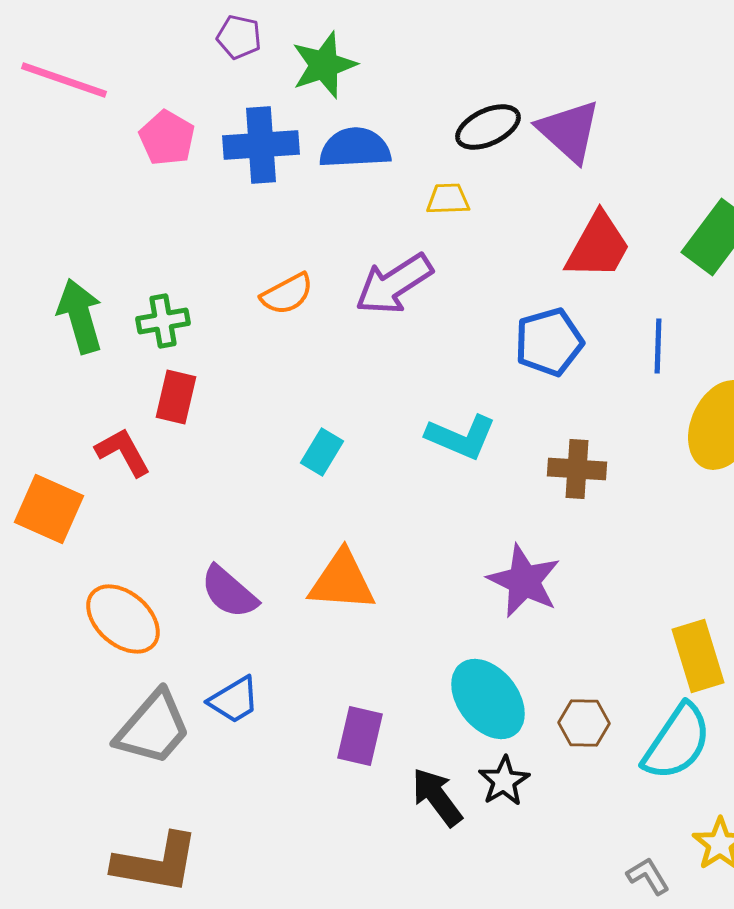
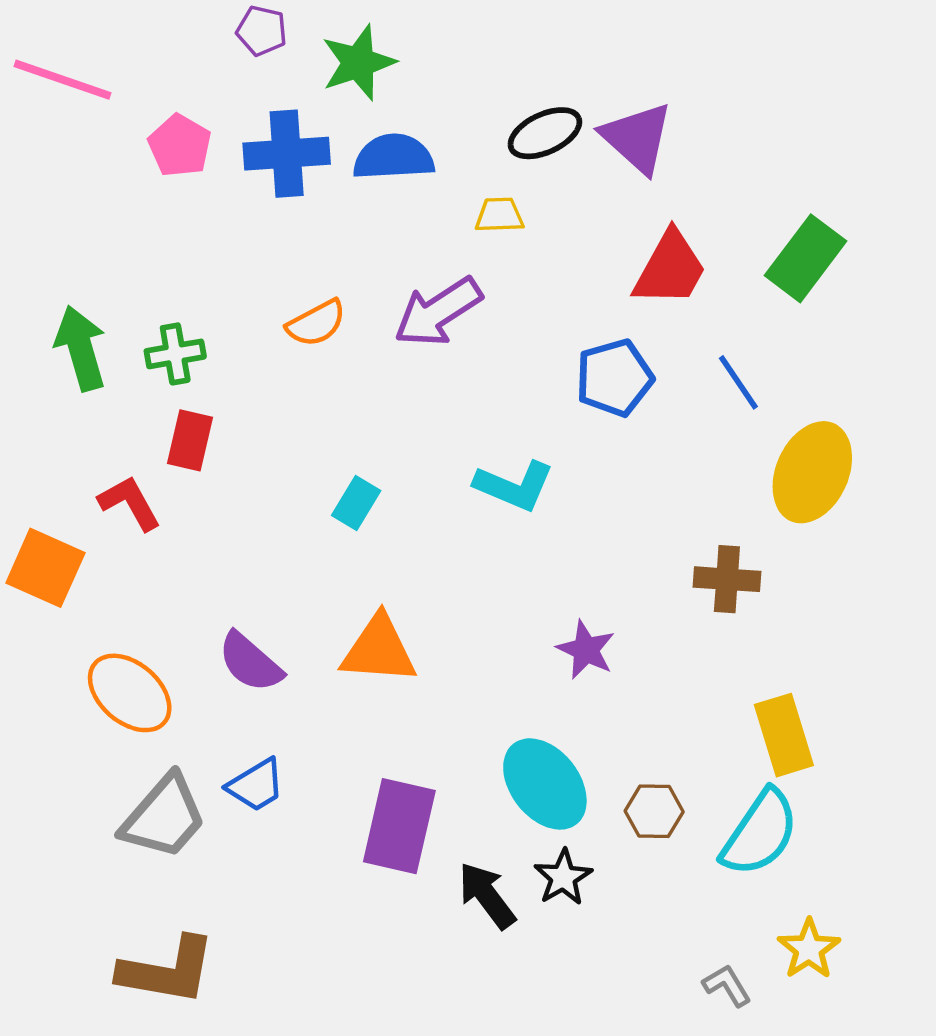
blue line: (658, 346) -> (738, 382), turned -36
brown cross: (577, 469) -> (727, 579), moved
purple star: (524, 581) -> (586, 650), size x0.7
purple rectangle: (360, 736) -> (399, 826), size x1.4

